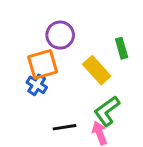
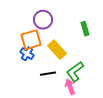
yellow rectangle: (97, 70) -> (57, 50), moved
black line: (65, 127) -> (48, 74), moved

